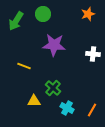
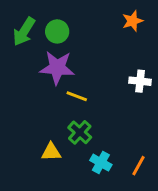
green circle: (43, 14) -> (57, 31), moved
purple star: (54, 45) -> (57, 68), moved
yellow line: (24, 66) -> (77, 96), moved

